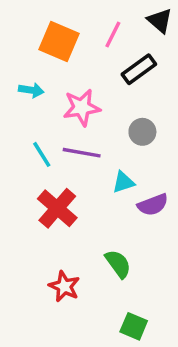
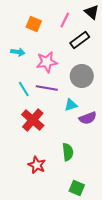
orange square: (59, 42) -> (34, 24), size x0.7
gray circle: (142, 132) -> (82, 76), size x1.5
green semicircle: (118, 264) -> (68, 152), turned 30

